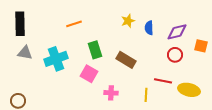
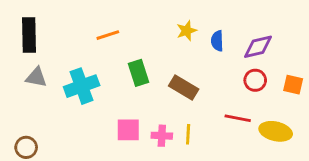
orange square: (201, 46) -> (293, 85), moved
pink square: (89, 74) -> (128, 130), moved, turned -30
yellow line: (146, 95) -> (188, 134), moved

